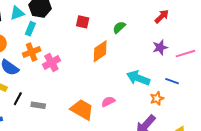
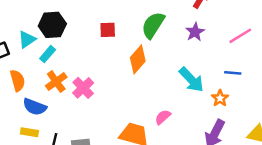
green semicircle: (119, 27) -> (153, 25), size x1.6
cyan rectangle: (30, 29) -> (48, 54), turned 32
purple star: (160, 47) -> (195, 32), moved
cyan arrow: (138, 78) -> (191, 80), turned -140

